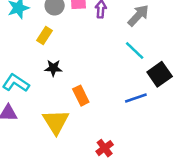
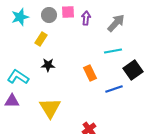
cyan line: (135, 50) -> (113, 51), turned -54
orange rectangle: (81, 96) -> (90, 73), moved

